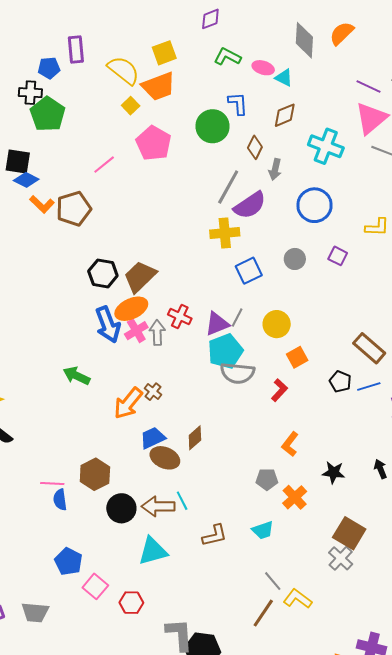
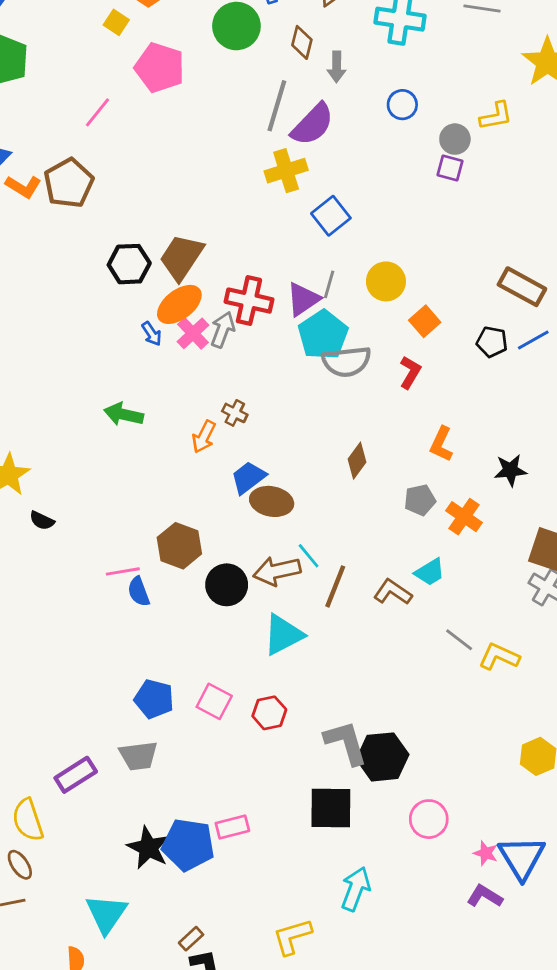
blue circle: (315, 205) -> (402, 105), size x0.6
gray circle: (295, 259) -> (455, 139), moved
red cross: (180, 317) -> (249, 301), size x1.4
blue arrow: (108, 325) -> (152, 334), size x0.5
gray arrow: (157, 333) -> (223, 330), turned 35
orange arrow: (128, 403) -> (204, 437), size x0.7
brown diamond: (195, 438) -> (357, 461), moved
brown L-shape: (215, 536) -> (393, 592), moved, turned -120
blue pentagon: (69, 561) -> (154, 699), moved
brown line: (263, 613) -> (335, 586), moved

